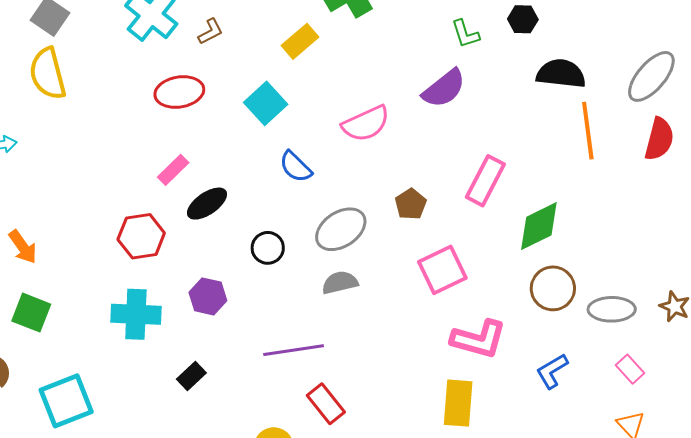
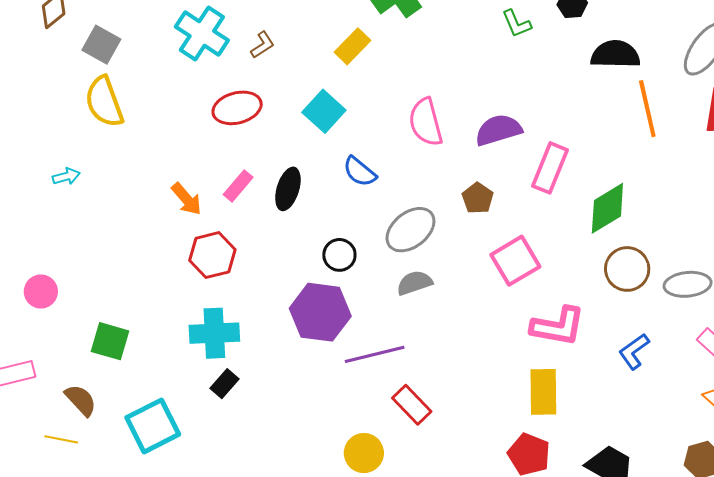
purple semicircle: (444, 89) -> (498, 130), moved, turned -153
pink semicircle: (366, 124) -> (426, 122), turned 105
black ellipse: (207, 204) -> (288, 189), moved, turned -33
orange arrow: (23, 247) -> (186, 199), moved
purple hexagon: (208, 296) -> (320, 312), moved, size x1.6
black rectangle: (191, 376) -> (224, 384), moved

